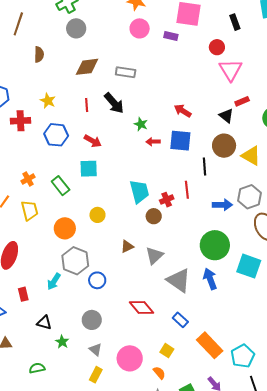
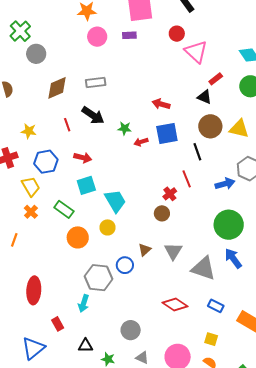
cyan trapezoid: (139, 191) -> (115, 201), moved
yellow trapezoid: (30, 210) -> (31, 186), moved
orange circle: (65, 228) -> (78, 237), moved
blue circle: (97, 280) -> (125, 265), moved

